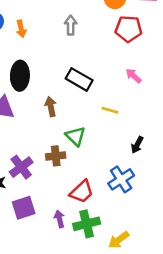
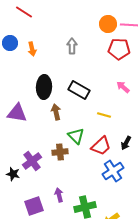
black ellipse: (20, 76) -> (44, 87), moved
red trapezoid: (82, 192) -> (101, 146), moved
purple square: (24, 208) -> (34, 206), moved
purple arrow: (59, 219) -> (59, 195), moved

